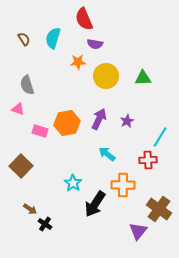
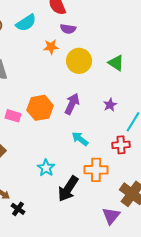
cyan semicircle: (53, 38) -> (26, 23), turned -140
green triangle: (143, 78) -> (116, 63), turned 36
purple star: (127, 121) -> (110, 105), moved

